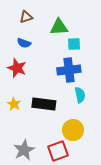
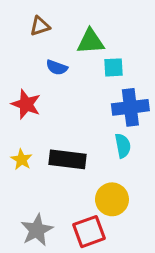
blue semicircle: (24, 43) -> (57, 67), moved
blue cross: (69, 70) -> (130, 107), moved

